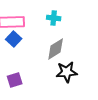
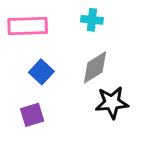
blue square: (14, 39) -> (41, 72), moved

